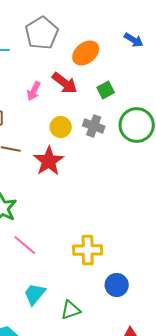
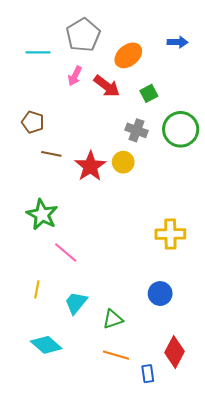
blue arrow: (134, 40) -> (178, 42), turned -30
pink arrow: (34, 91) -> (75, 76), moved
yellow circle: (61, 127) -> (123, 162), moved
yellow cross: (88, 250) -> (170, 234), moved

